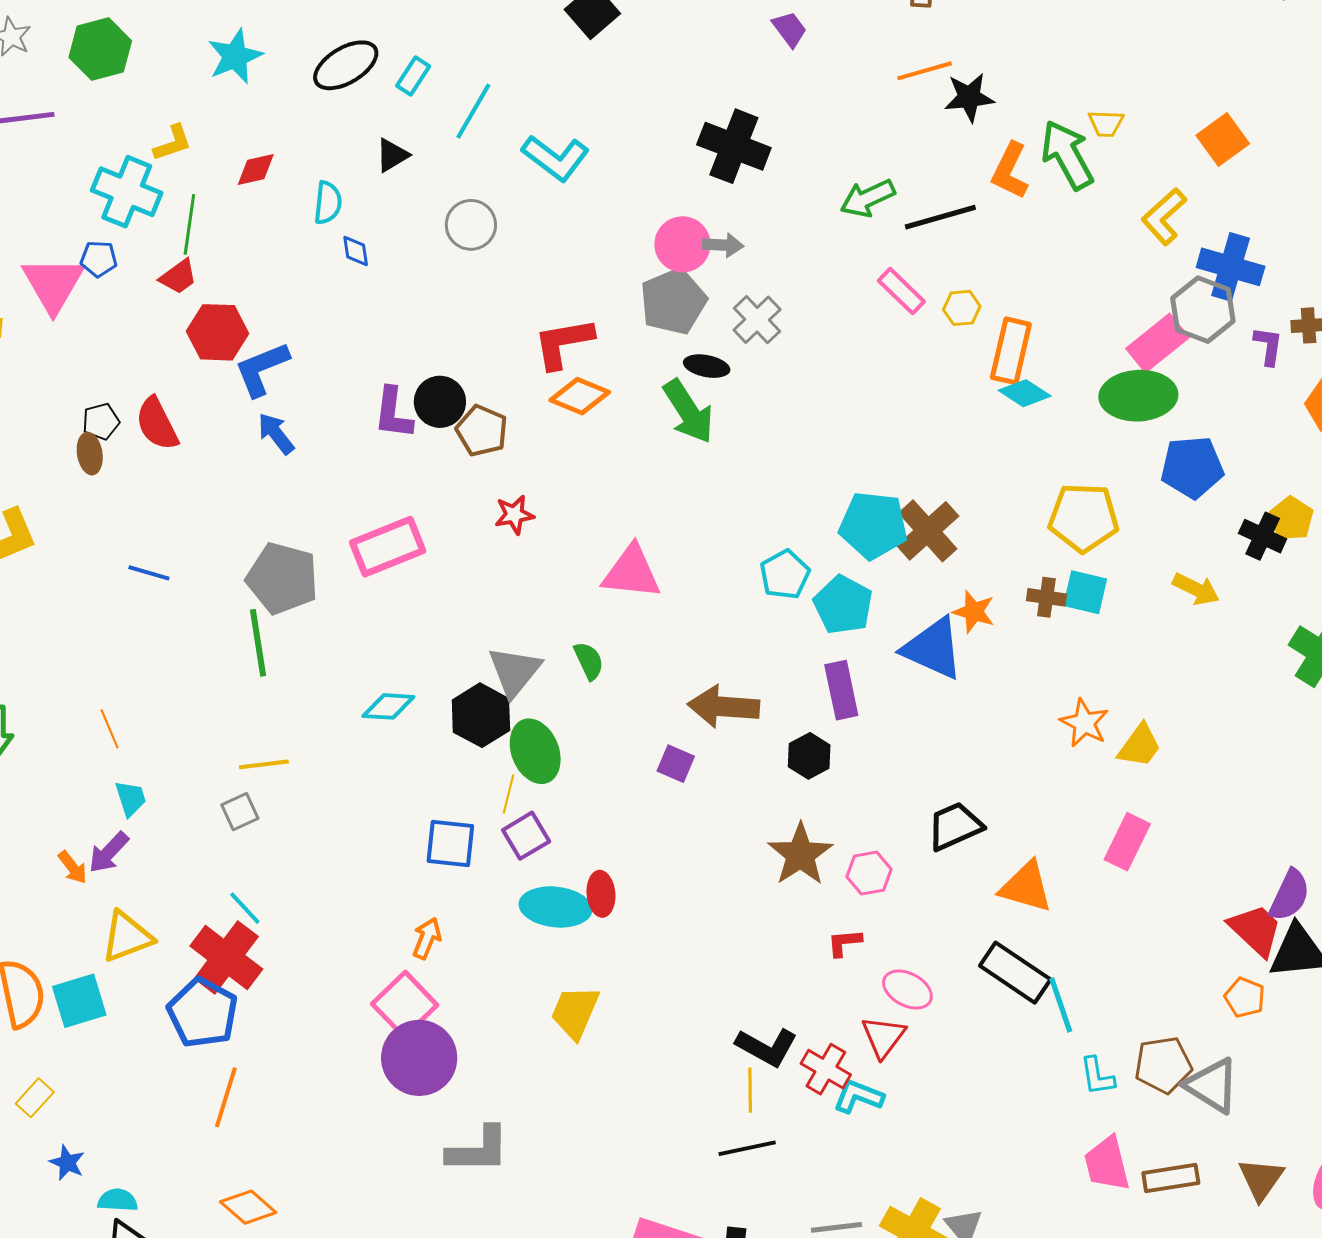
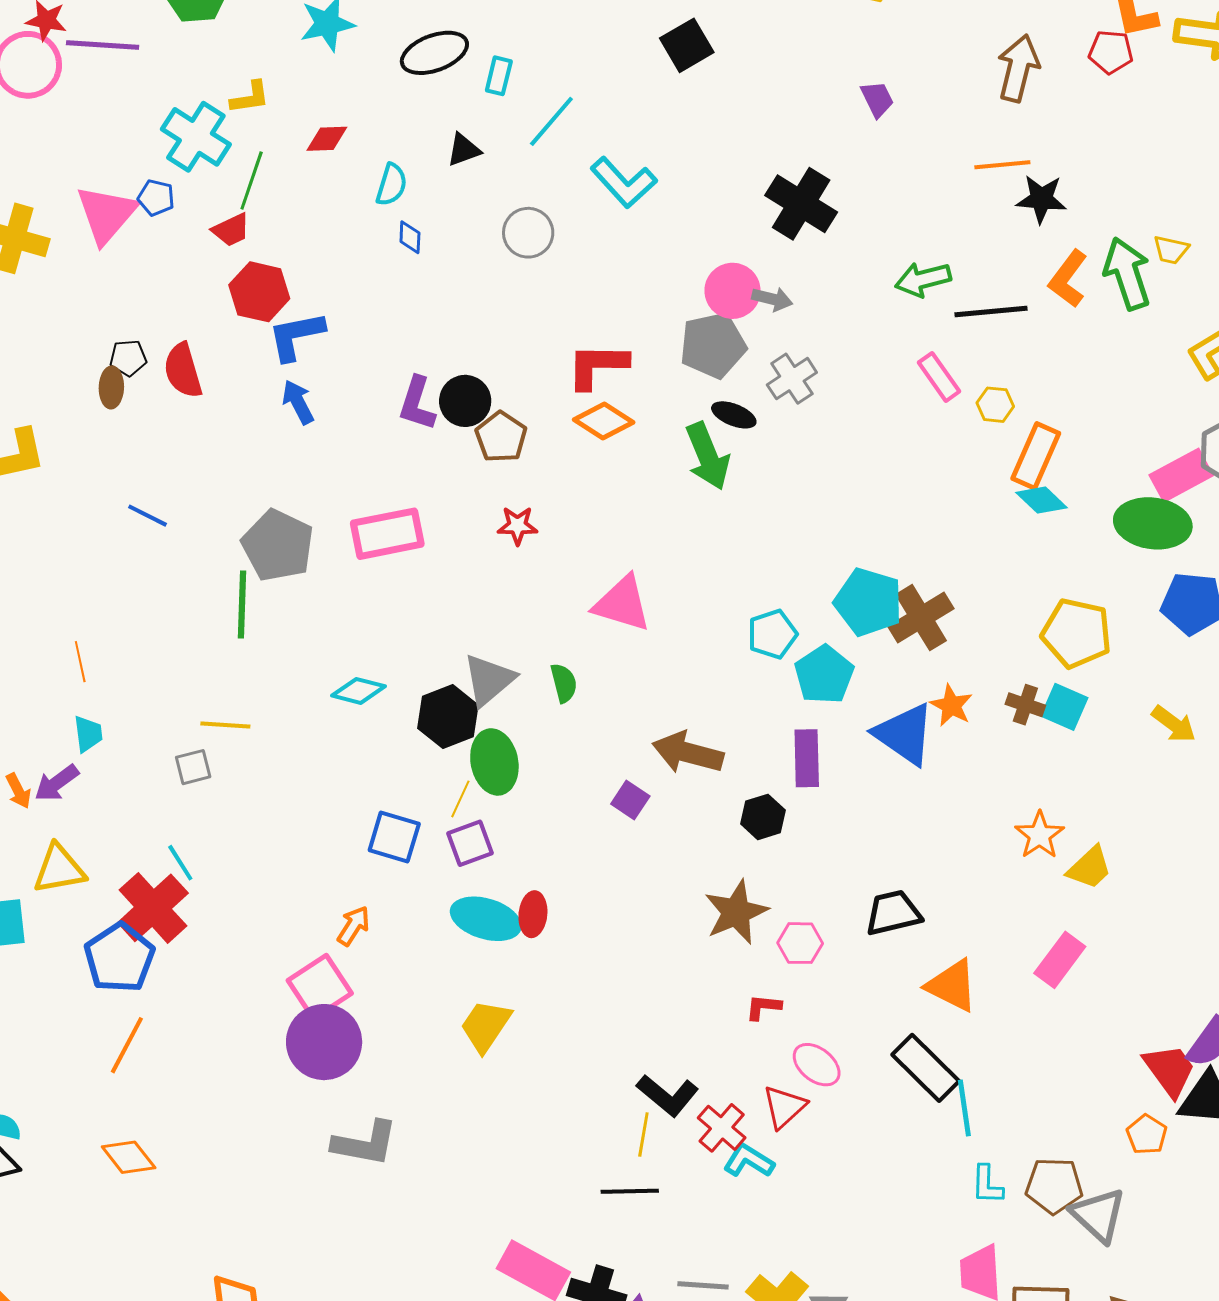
cyan rectangle: (413, 76) -> (499, 76), turned -30

